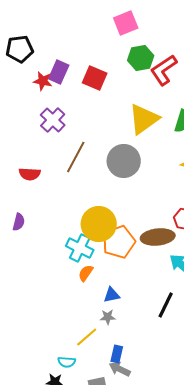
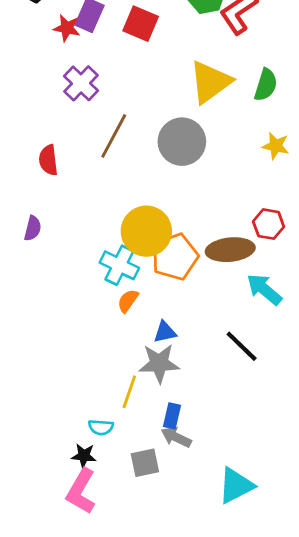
red semicircle: (30, 174) -> (48, 160), turned 80
black line: (166, 305) -> (242, 346), turned -72
gray star: (108, 317) -> (159, 363), size x1.8
yellow line: (87, 337) -> (129, 392), turned -30

